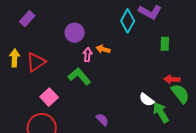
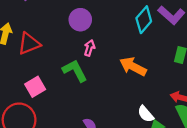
orange arrow: (103, 49) -> (133, 66), moved, size x1.6

